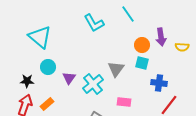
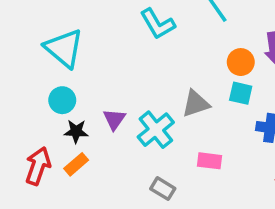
cyan circle: (48, 67) -> (62, 100), moved
gray triangle: (116, 69) -> (196, 104), turned 36
black star: (27, 81) -> (76, 131), moved

